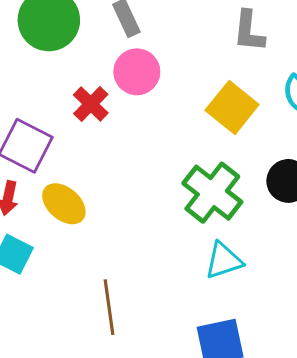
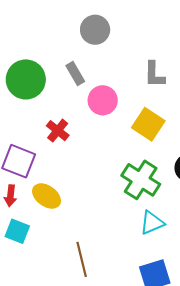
pink circle: (137, 72) -> (103, 100), moved

